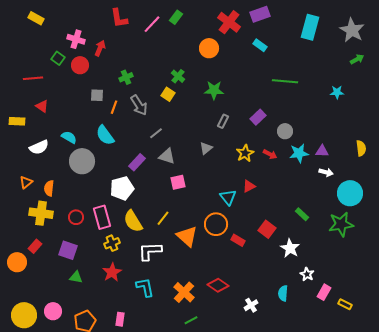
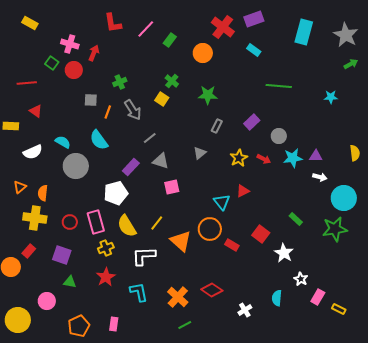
green rectangle: (176, 17) -> (170, 40), moved
pink circle: (53, 311) -> (47, 301), moved

